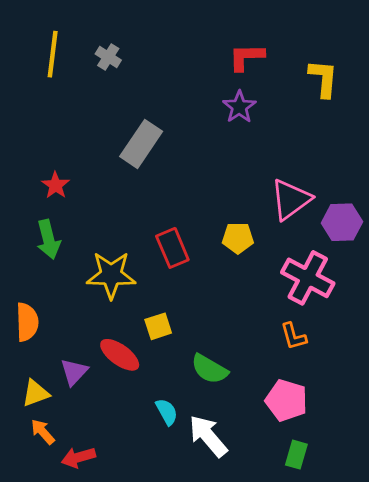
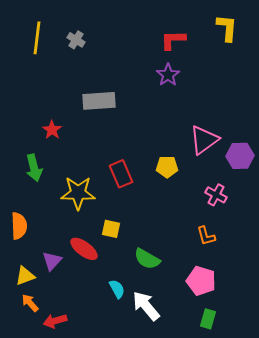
yellow L-shape: (323, 78) -> (227, 28), moved
gray rectangle: (141, 144) -> (99, 101), turned 52
red star: (56, 185) -> (52, 130), moved
pink cross: (308, 278) -> (216, 195), size x0.6
yellow square: (158, 326) -> (111, 229), turned 30

